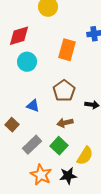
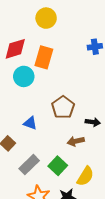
orange rectangle: (67, 50) -> (44, 57), moved
brown arrow: (65, 123) -> (76, 141), moved

